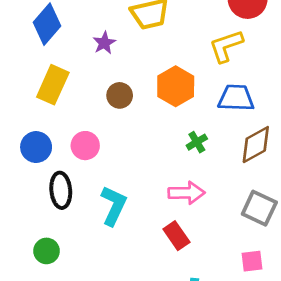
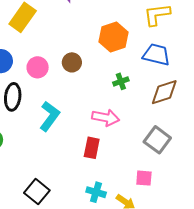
brown circle: (120, 95) -> (72, 62), moved
red rectangle: (176, 236) -> (92, 148), turned 35

